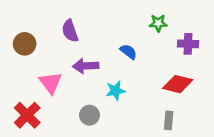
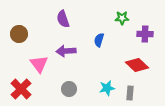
purple semicircle: (70, 31) -> (63, 19), moved
blue semicircle: (128, 52) -> (99, 40), turned -112
red diamond: (178, 84) -> (137, 65), turned 30
cyan star: (115, 91) -> (107, 88), moved

